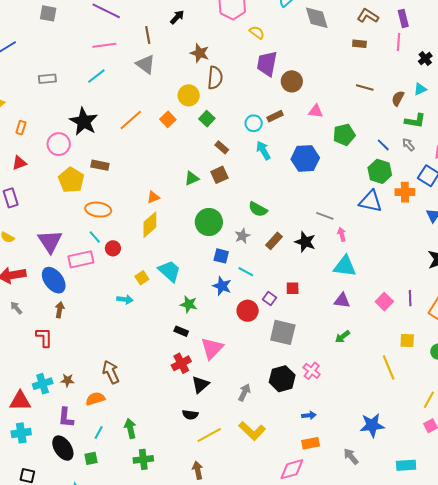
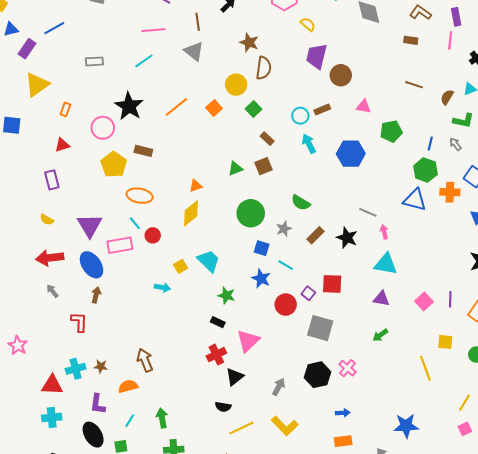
blue line: (383, 145) -> (430, 144), turned 56
red square: (293, 288) -> (332, 284), size x1.5

